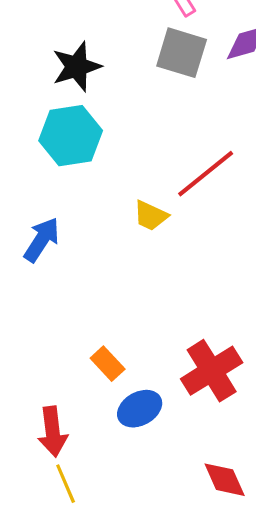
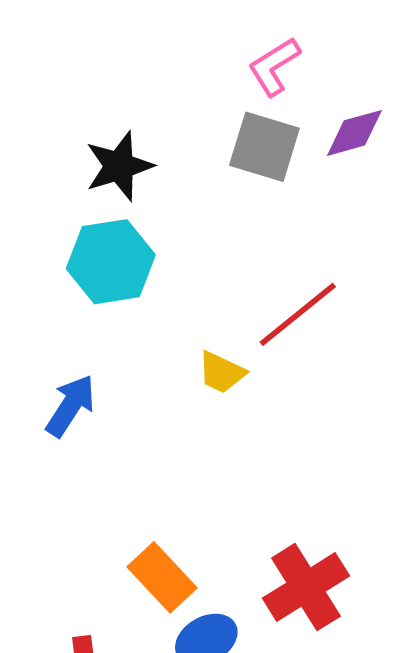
orange rectangle: (108, 364) -> (162, 577), size x1.4

